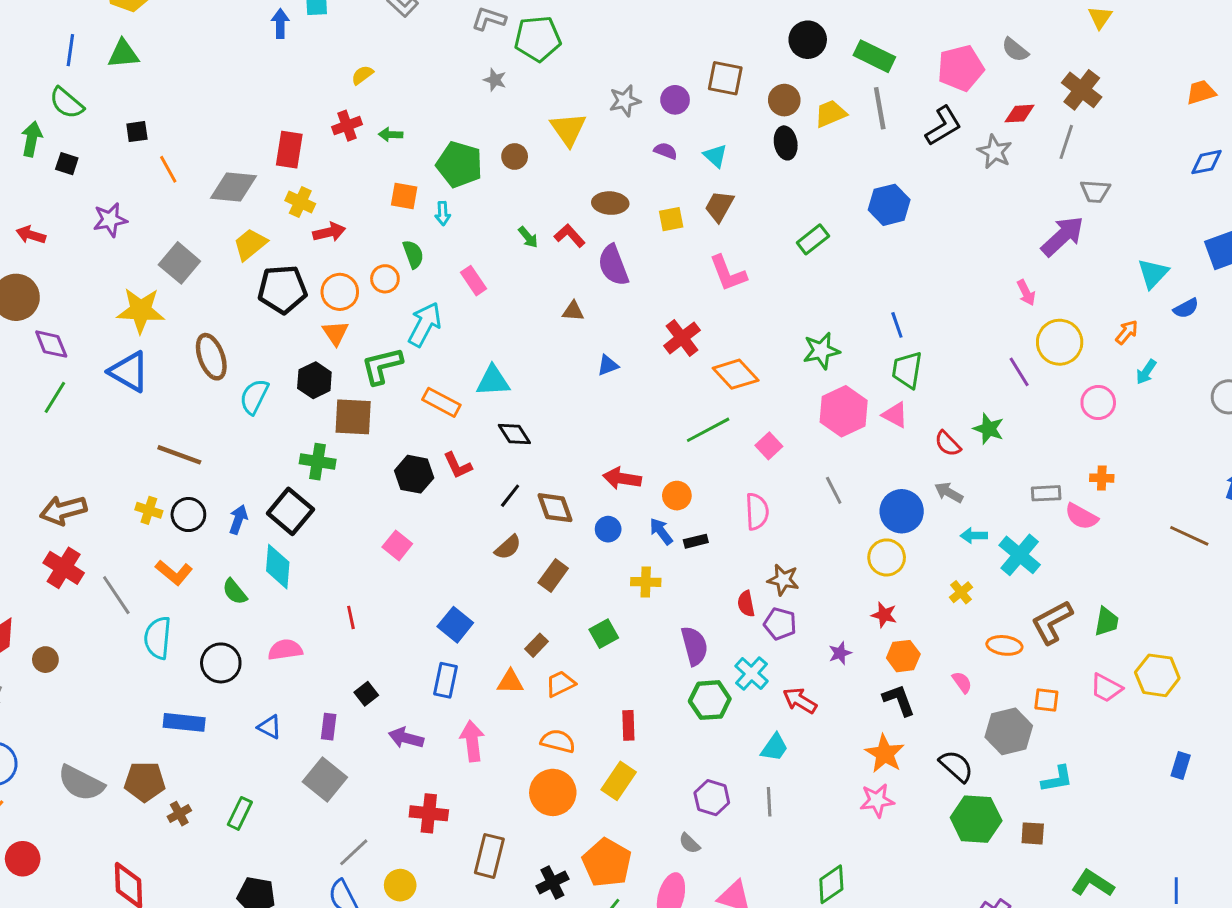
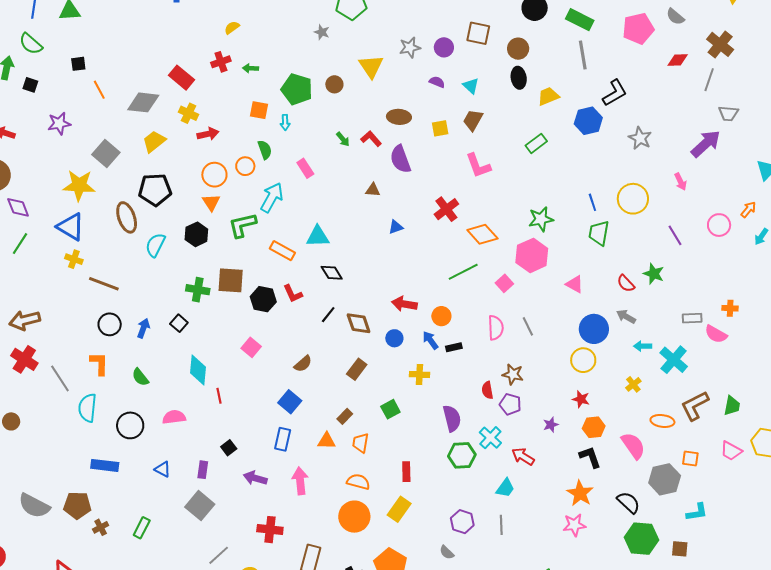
yellow trapezoid: (831, 114) -> (548, 96), moved
black L-shape: (943, 126) -> (615, 93), moved
red rectangle: (289, 150) -> (181, 78), turned -60
gray star: (995, 152) -> (640, 138), moved
black pentagon: (282, 289) -> (155, 190), moved
yellow circle: (1060, 342) -> (633, 199), moved
pink circle: (1098, 402) -> (719, 225), moved
pink hexagon: (844, 411) -> (532, 255), moved
pink triangle: (895, 415) -> (575, 284), moved
brown square: (353, 417) -> (231, 280), moved
gray line: (834, 490) -> (528, 326), moved
yellow cross: (149, 510) -> (74, 259), moved
black square: (290, 511) -> (179, 323), size x0.6
brown semicircle: (508, 547) -> (303, 364), moved
cyan diamond: (278, 567) -> (198, 370), moved
orange L-shape: (174, 573) -> (99, 364), turned -130
pink semicircle: (962, 682) -> (633, 446), size x1.8
orange trapezoid: (560, 684) -> (361, 443), turned -55

